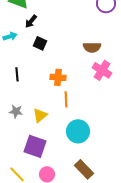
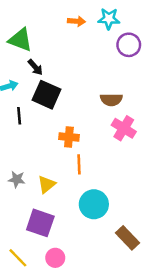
black arrow: (31, 21) -> (35, 67), turned -80
black square: (40, 43) -> (47, 95), size x1.6
black line: (17, 74) -> (19, 116), moved
brown rectangle: (84, 169) -> (127, 238), moved

